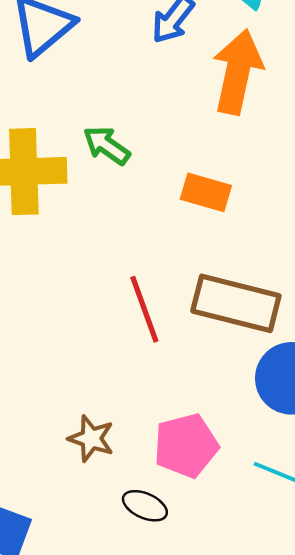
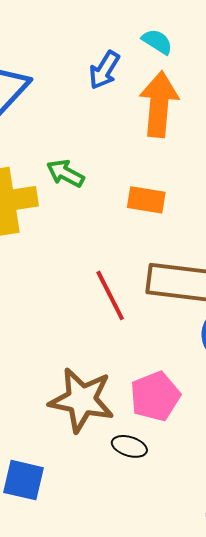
brown star: (91, 439) -> (82, 400), size x1.8

